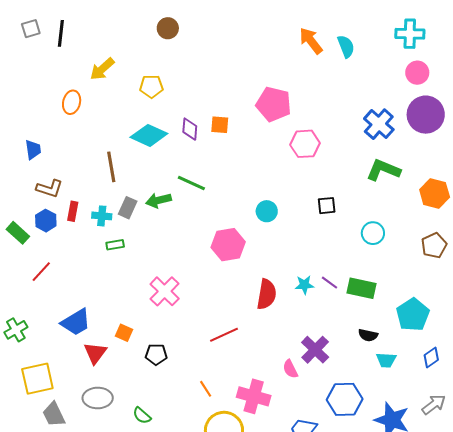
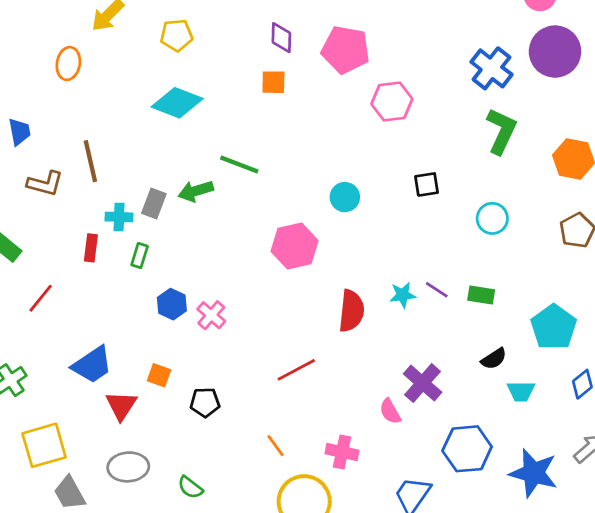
purple diamond: (190, 129) -> (281, 38), moved
brown line: (111, 167) -> (90, 161), moved
green L-shape: (383, 170) -> (501, 131), turned 96
red rectangle: (73, 211) -> (91, 248), moved
blue hexagon: (46, 221) -> (172, 304), moved
green rectangle: (115, 245) -> (140, 255), turned -60
green rectangle: (362, 288) -> (481, 295), size x0.7
pink cross: (165, 291) -> (211, 315), size x0.7
black semicircle: (368, 335) -> (494, 359), turned -42
pink cross: (254, 396) -> (342, 452), size x0.7

